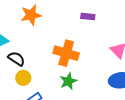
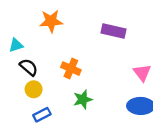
purple rectangle: (88, 17) -> (113, 31), size x1.5
orange cross: (66, 53) -> (71, 69), moved, size x0.7

